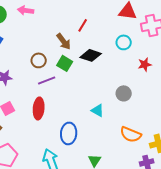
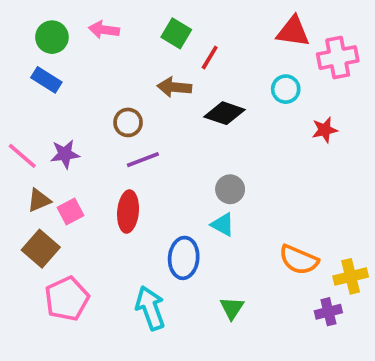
brown arrow: (64, 41) -> (174, 87), turned 132
green square: (65, 63) -> (176, 33), moved
gray circle: (124, 93) -> (230, 189), moved
cyan triangle: (98, 110) -> (223, 225), moved

